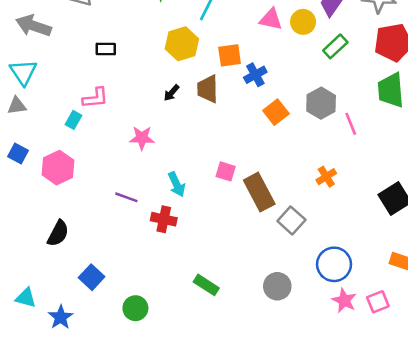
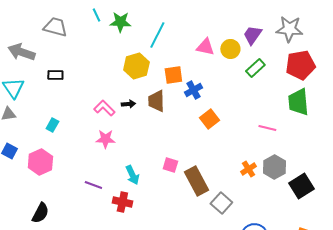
black rectangle: (106, 49) -> (55, 75), moved
black arrow: (172, 93) -> (128, 104), turned -136
pink L-shape: (95, 98) -> (104, 108), moved, turned -130
gray hexagon: (321, 103) -> (274, 167), moved
pink line: (351, 124) -> (267, 128), turned -54

